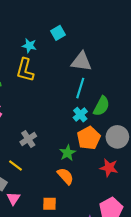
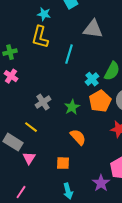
cyan line: (80, 88) -> (69, 54), moved
green star: (68, 153) -> (72, 107), moved

